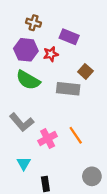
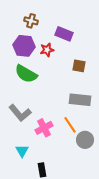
brown square: (85, 71) -> (79, 66), turned -32
gray rectangle: (68, 89) -> (80, 100), moved
gray circle: (92, 176) -> (85, 140), moved

